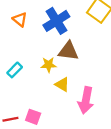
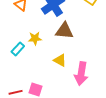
yellow star: (49, 65) -> (35, 38), moved

